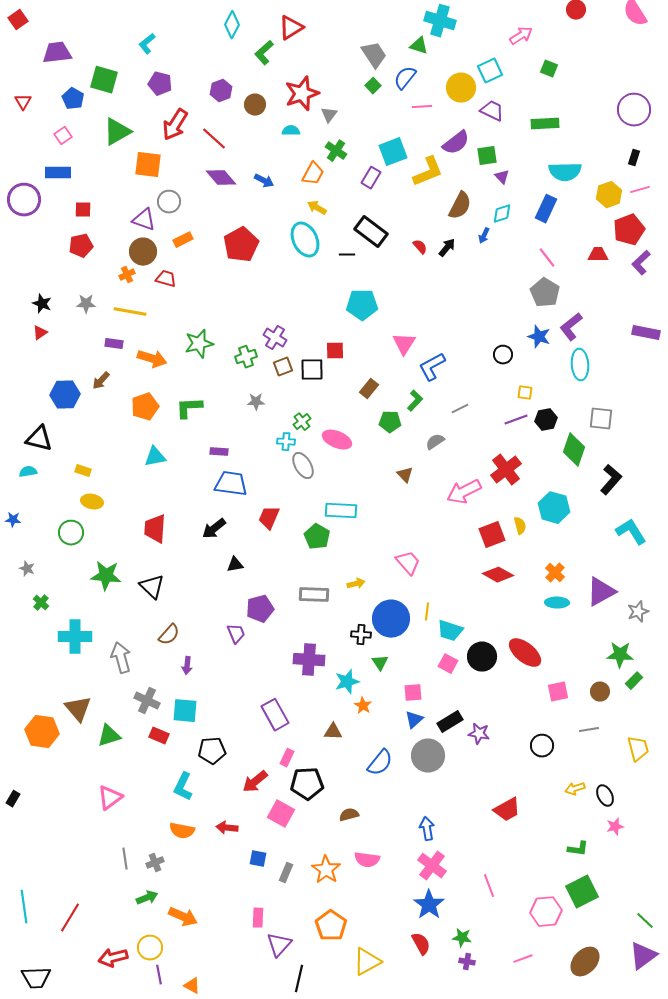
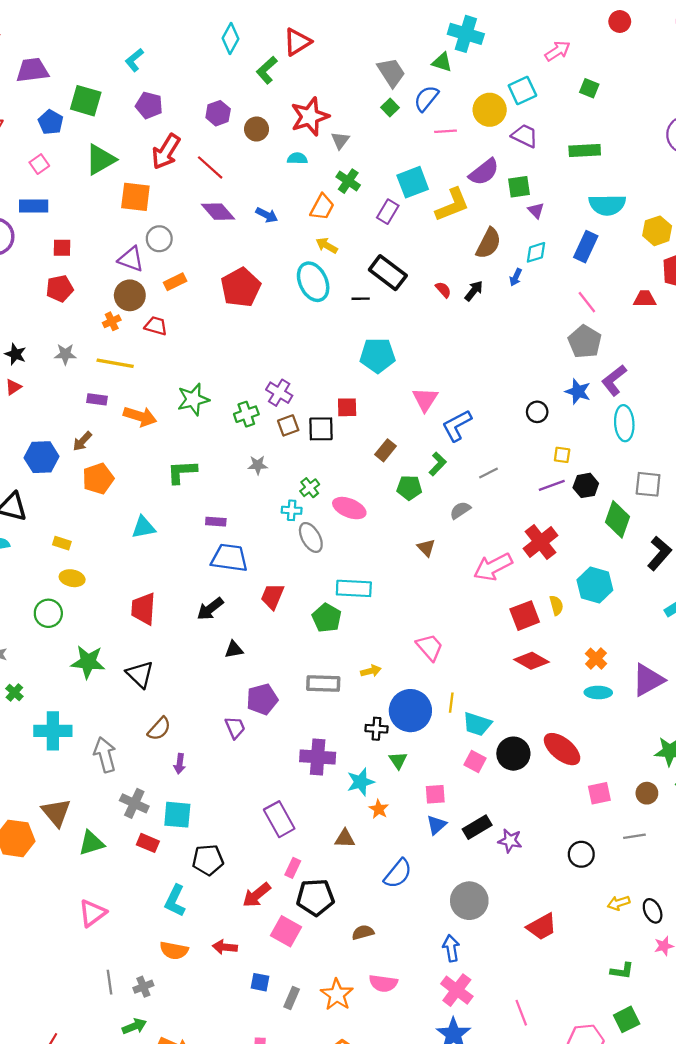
orange pentagon: (145, 407) -> (98, 479), moved
gray circle: (428, 756) -> (469, 901), moved
green square: (582, 892) -> (627, 1019), size x0.7

